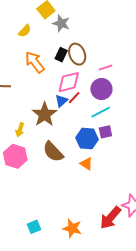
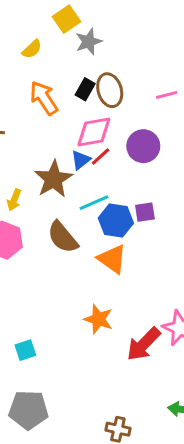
gray star: (61, 23) -> (89, 42), turned 30
pink line: (106, 68) -> (167, 95), moved
cyan line: (101, 112) -> (94, 203), moved
orange triangle: (86, 164) -> (112, 259), size x1.5
orange star: (72, 228) -> (98, 319), moved

